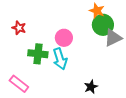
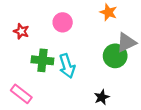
green circle: (103, 25) -> (115, 56), moved
pink circle: (64, 38) -> (63, 22), moved

